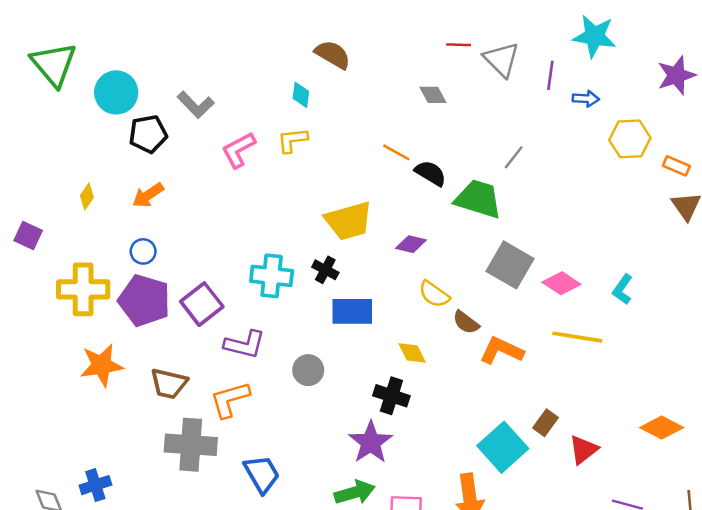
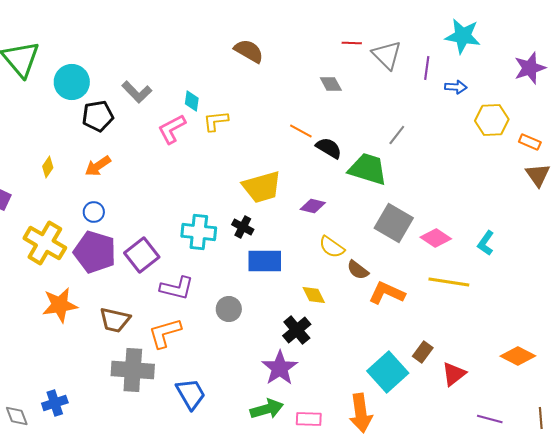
cyan diamond: (301, 95) -> (192, 101), moved
yellow cross: (83, 289) -> (45, 243), turned 30
black cross: (391, 396) -> (297, 330), turned 32

